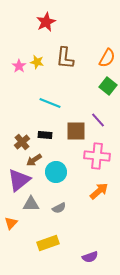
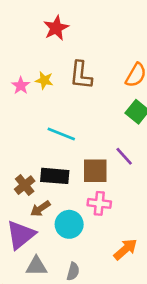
black rectangle: (45, 135) -> (55, 176), size x1.5
pink cross: (97, 156) -> (99, 203), moved, size x0.7
gray semicircle: (59, 208) -> (73, 271), turned -48

